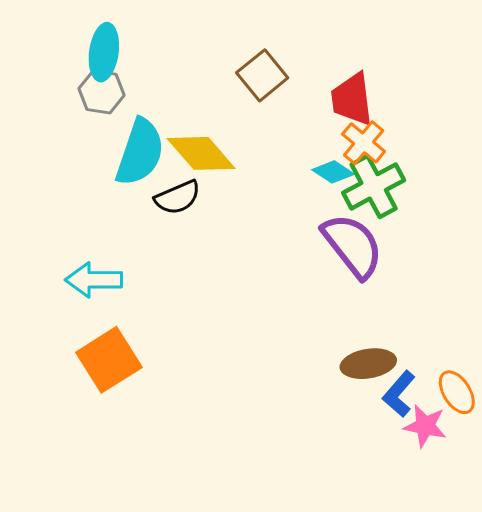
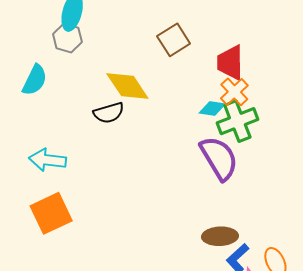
cyan semicircle: (140, 152) -> (35, 80), moved, size x0.7
cyan diamond: (333, 172) -> (212, 109), turned -32

